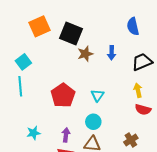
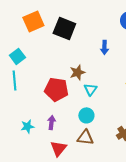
brown star: (85, 54) -> (77, 72), moved
red pentagon: (63, 95) -> (56, 89), turned -30
purple arrow: (66, 135) -> (51, 122), moved

